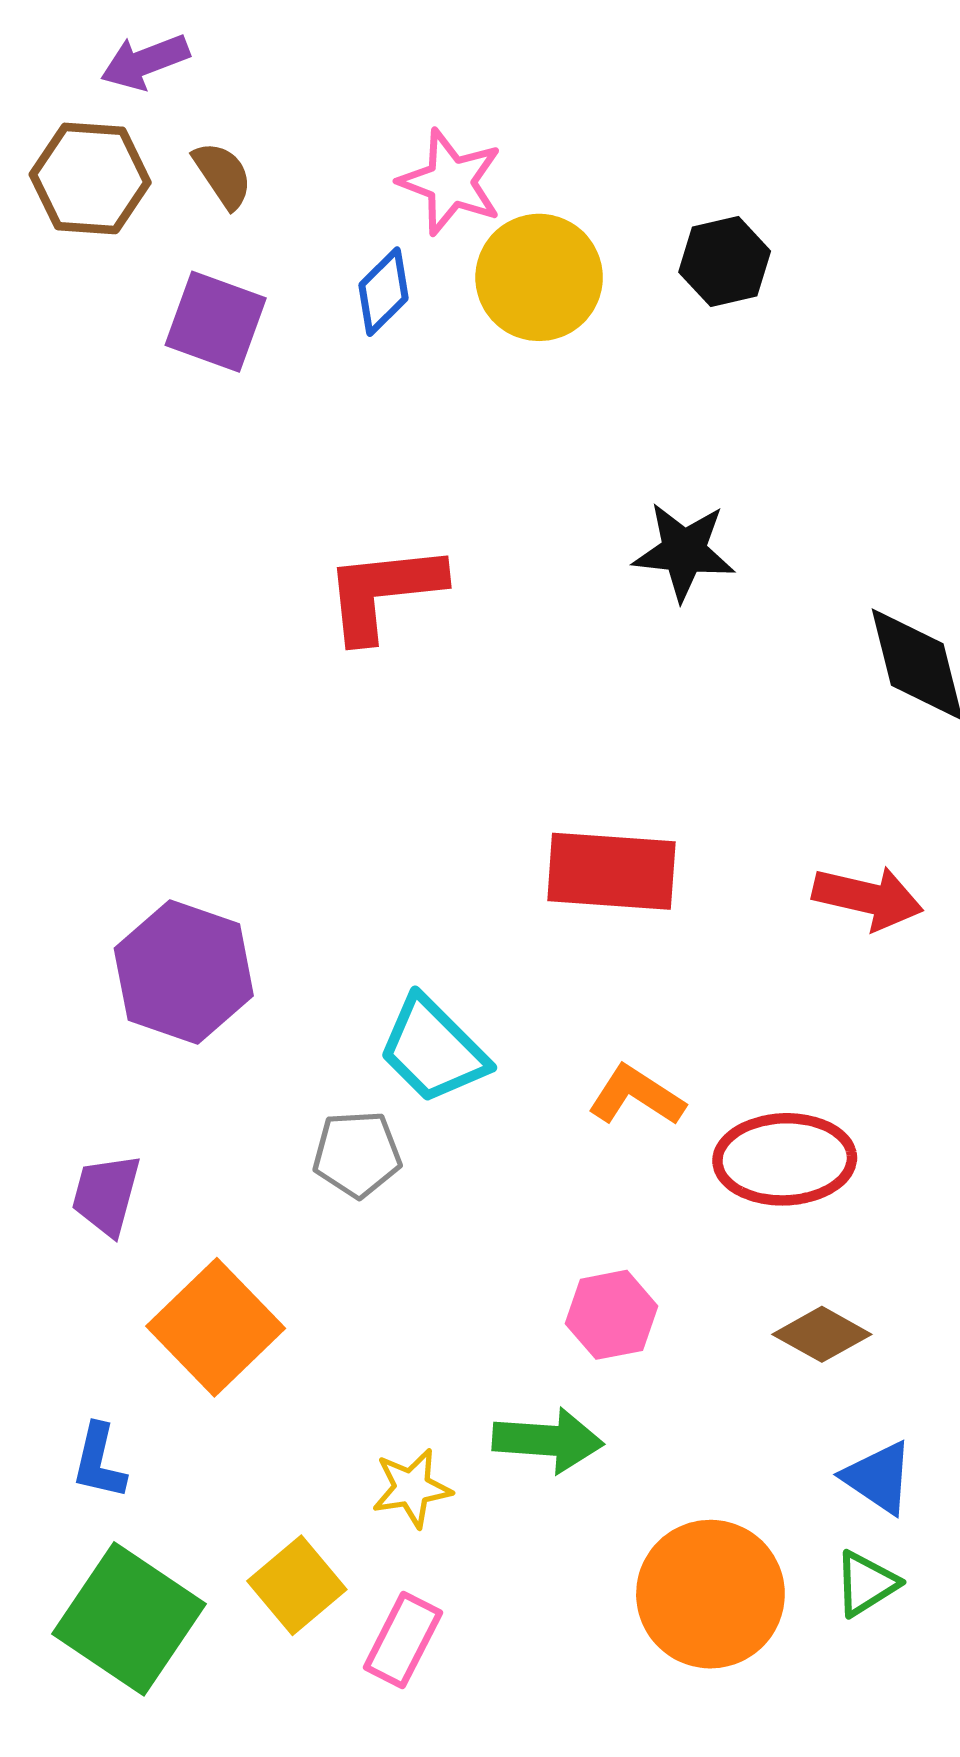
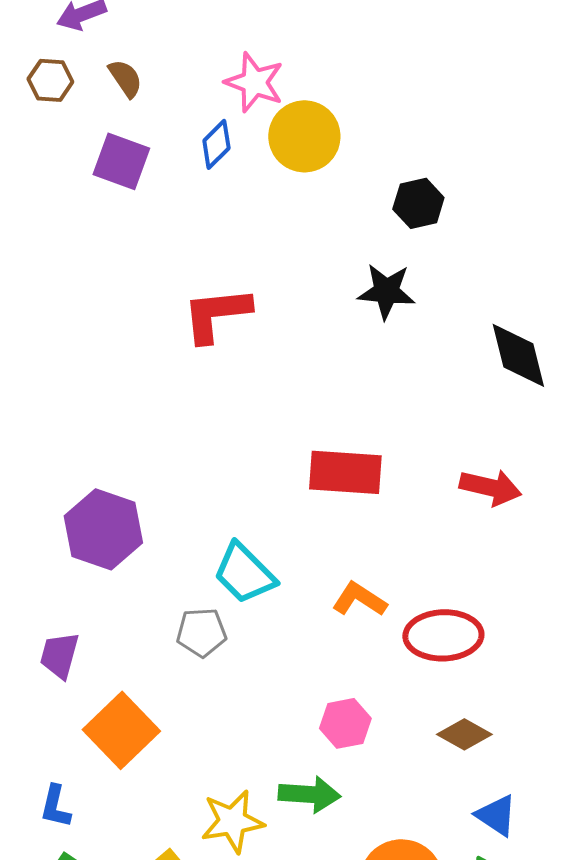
brown hexagon: (90, 178) -> (50, 80), size x0.7
black hexagon: (725, 262) -> (418, 203), moved
yellow star: (412, 1488) -> (232, 821), size x1.4

